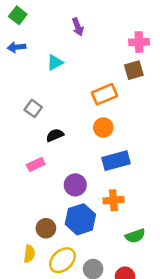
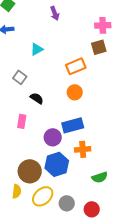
cyan triangle: (55, 62) -> (37, 49), moved
black semicircle: (55, 135) -> (37, 98), turned 56
blue rectangle: (116, 161) -> (73, 125), moved
pink rectangle: (36, 165) -> (22, 121), turned -56
brown circle: (46, 228) -> (30, 171), size x1.5

